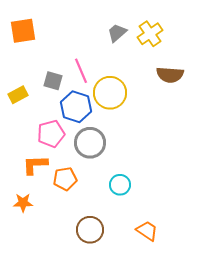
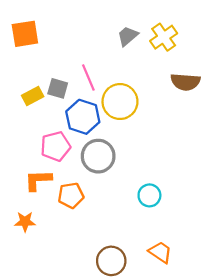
yellow rectangle: (18, 95) -> (33, 96), moved
cyan circle: (120, 185) -> (149, 195), moved
brown circle: (90, 230) -> (111, 261), moved

